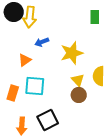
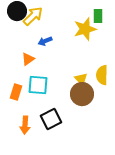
yellow arrow: (30, 17) -> (33, 16), turned -140
yellow star: (72, 53) -> (85, 29), moved
brown circle: (79, 95) -> (82, 94), size x1.5

